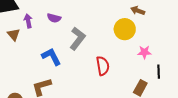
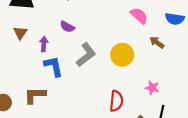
purple arrow: (28, 21) -> (44, 44), moved
yellow circle: (125, 29) -> (122, 55), moved
red semicircle: (103, 66) -> (116, 101), moved

